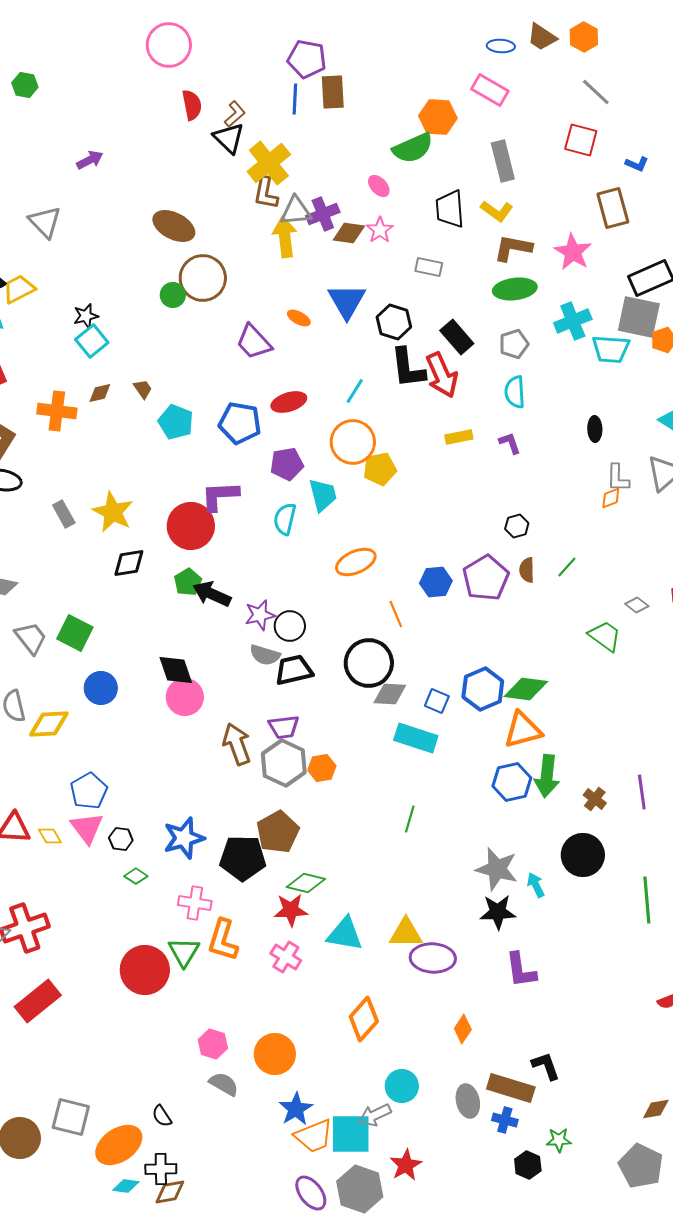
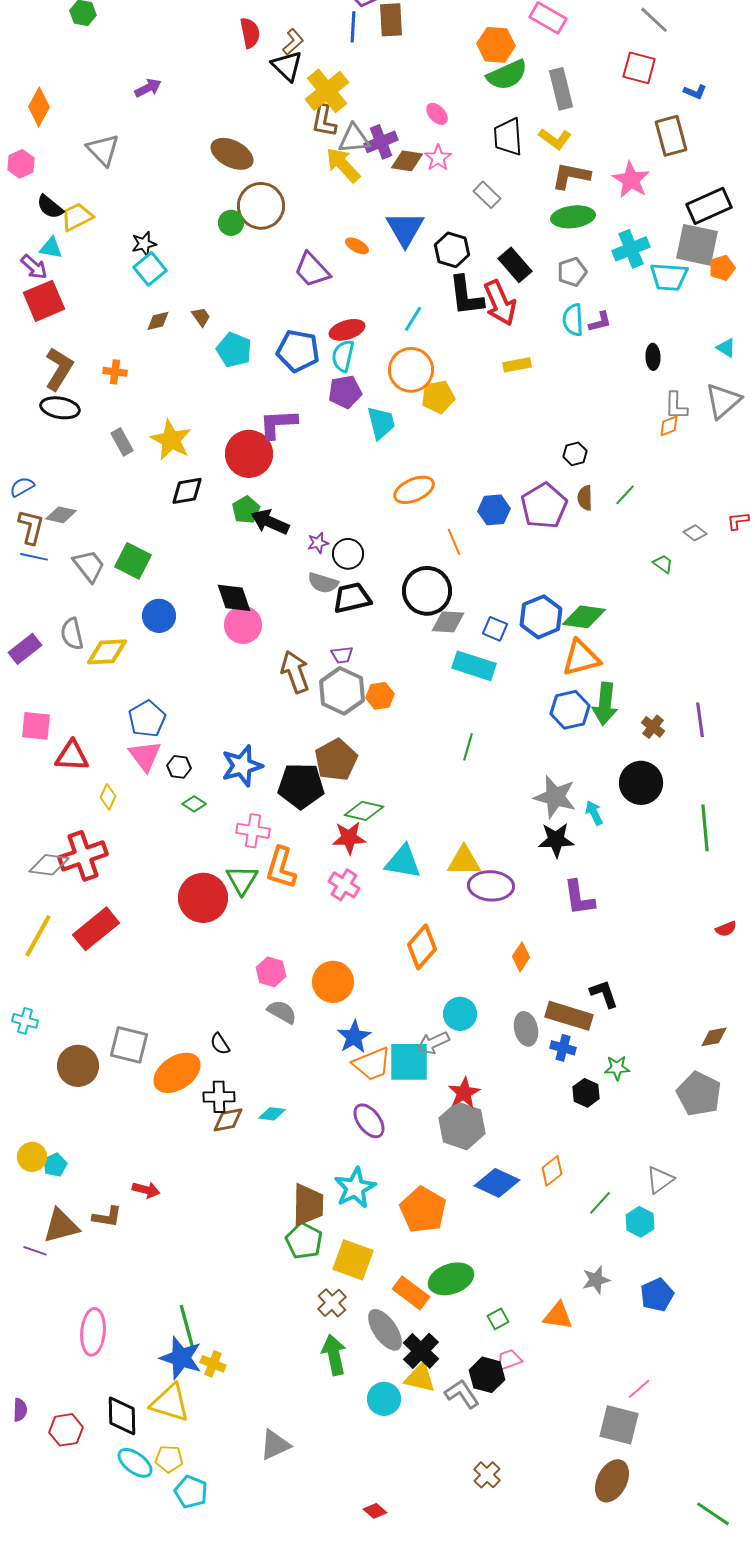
green semicircle: (413, 148) -> (507, 75), moved
yellow arrow: (285, 237) -> (343, 165), turned -36
gray rectangle: (429, 267) -> (487, 195), turned 32
orange cross: (57, 411) -> (115, 372), moved, size x0.6
purple L-shape: (510, 443) -> (600, 322), moved, turned 95
cyan semicircle: (285, 519) -> (343, 356), moved
purple star: (260, 615) -> (318, 543), size x0.7
green trapezoid: (605, 636) -> (663, 564), size x0.6
purple trapezoid: (284, 727) -> (342, 655), size x0.7
yellow diamond: (50, 836) -> (108, 797), moved, turned 55
cyan diamond: (126, 1186) -> (272, 1114), moved
gray hexagon: (360, 1189) -> (462, 1126), moved

